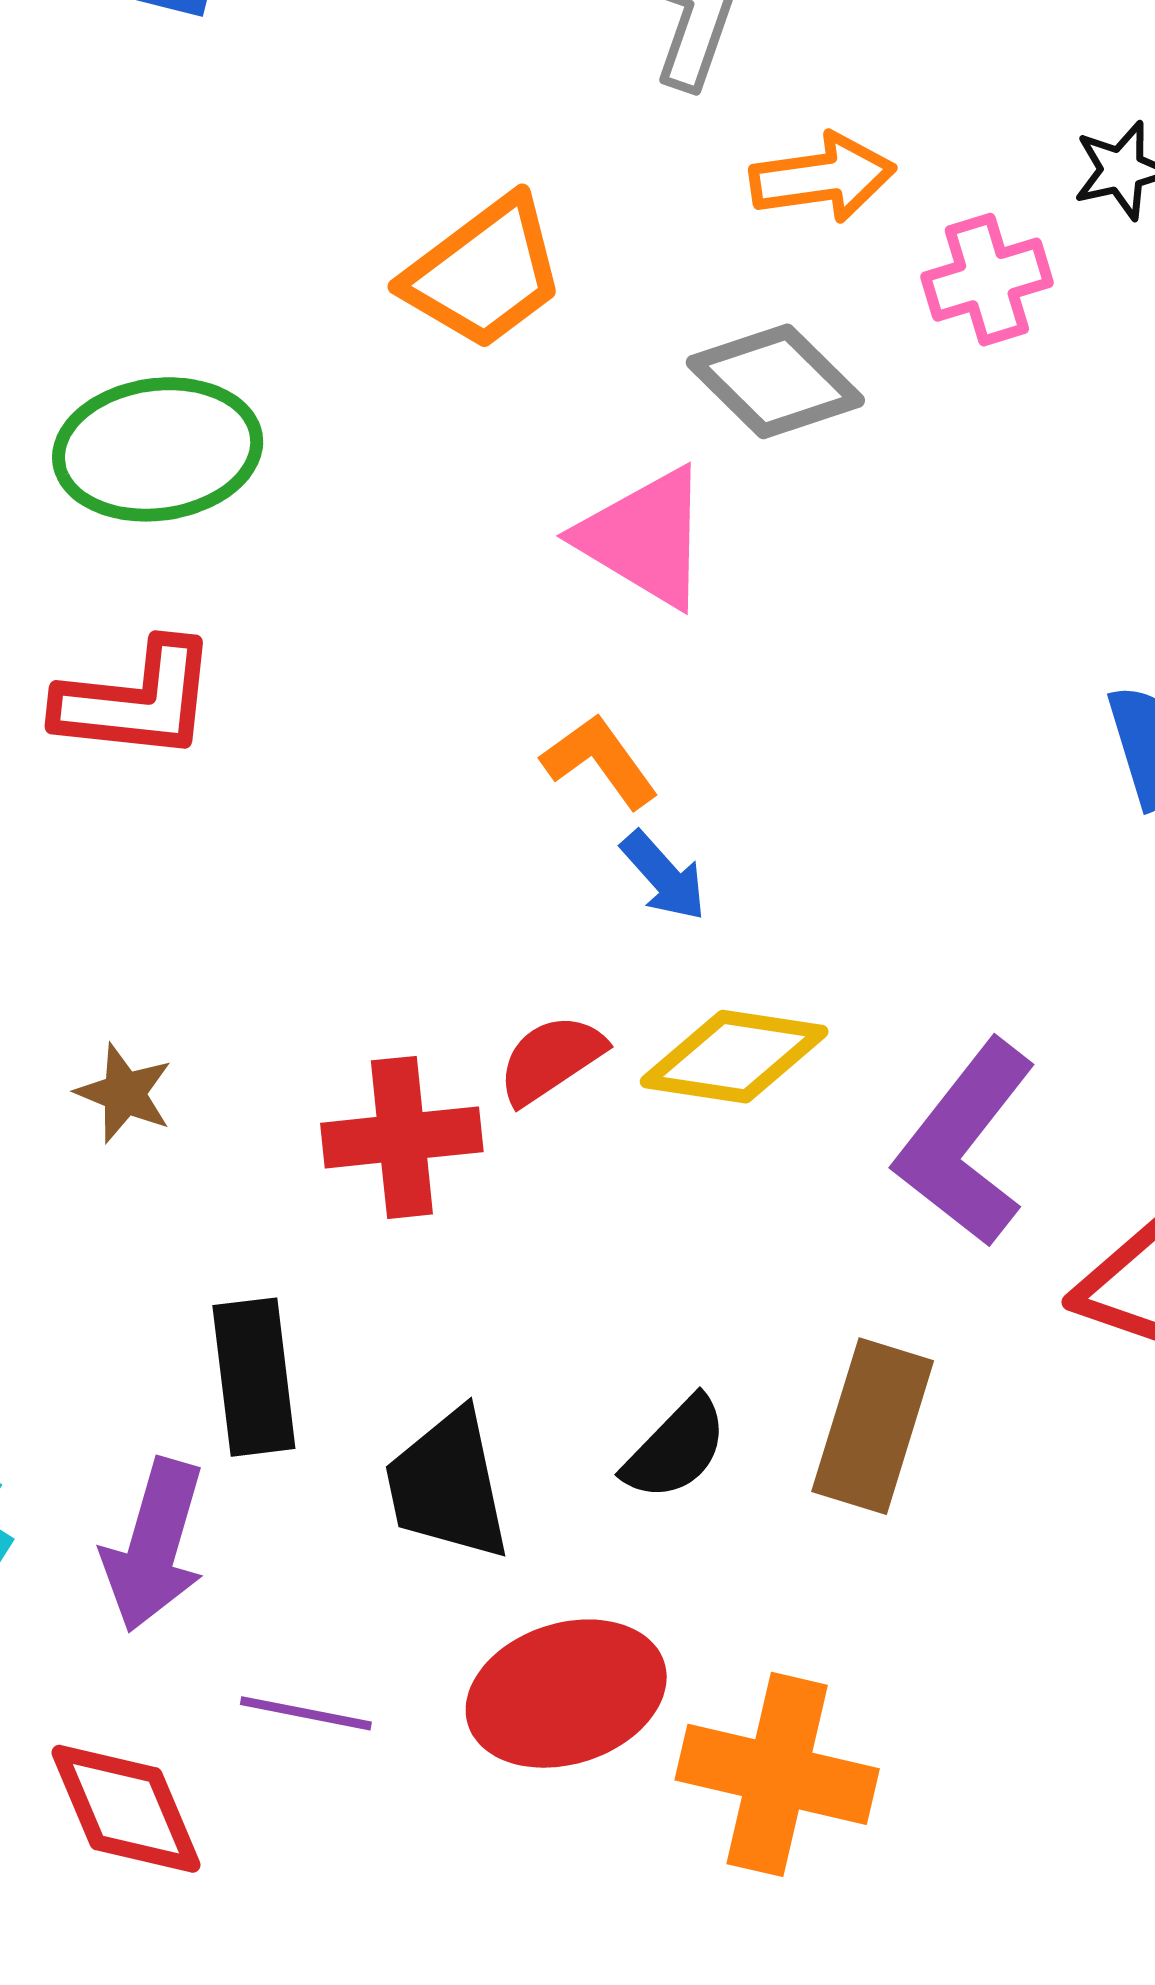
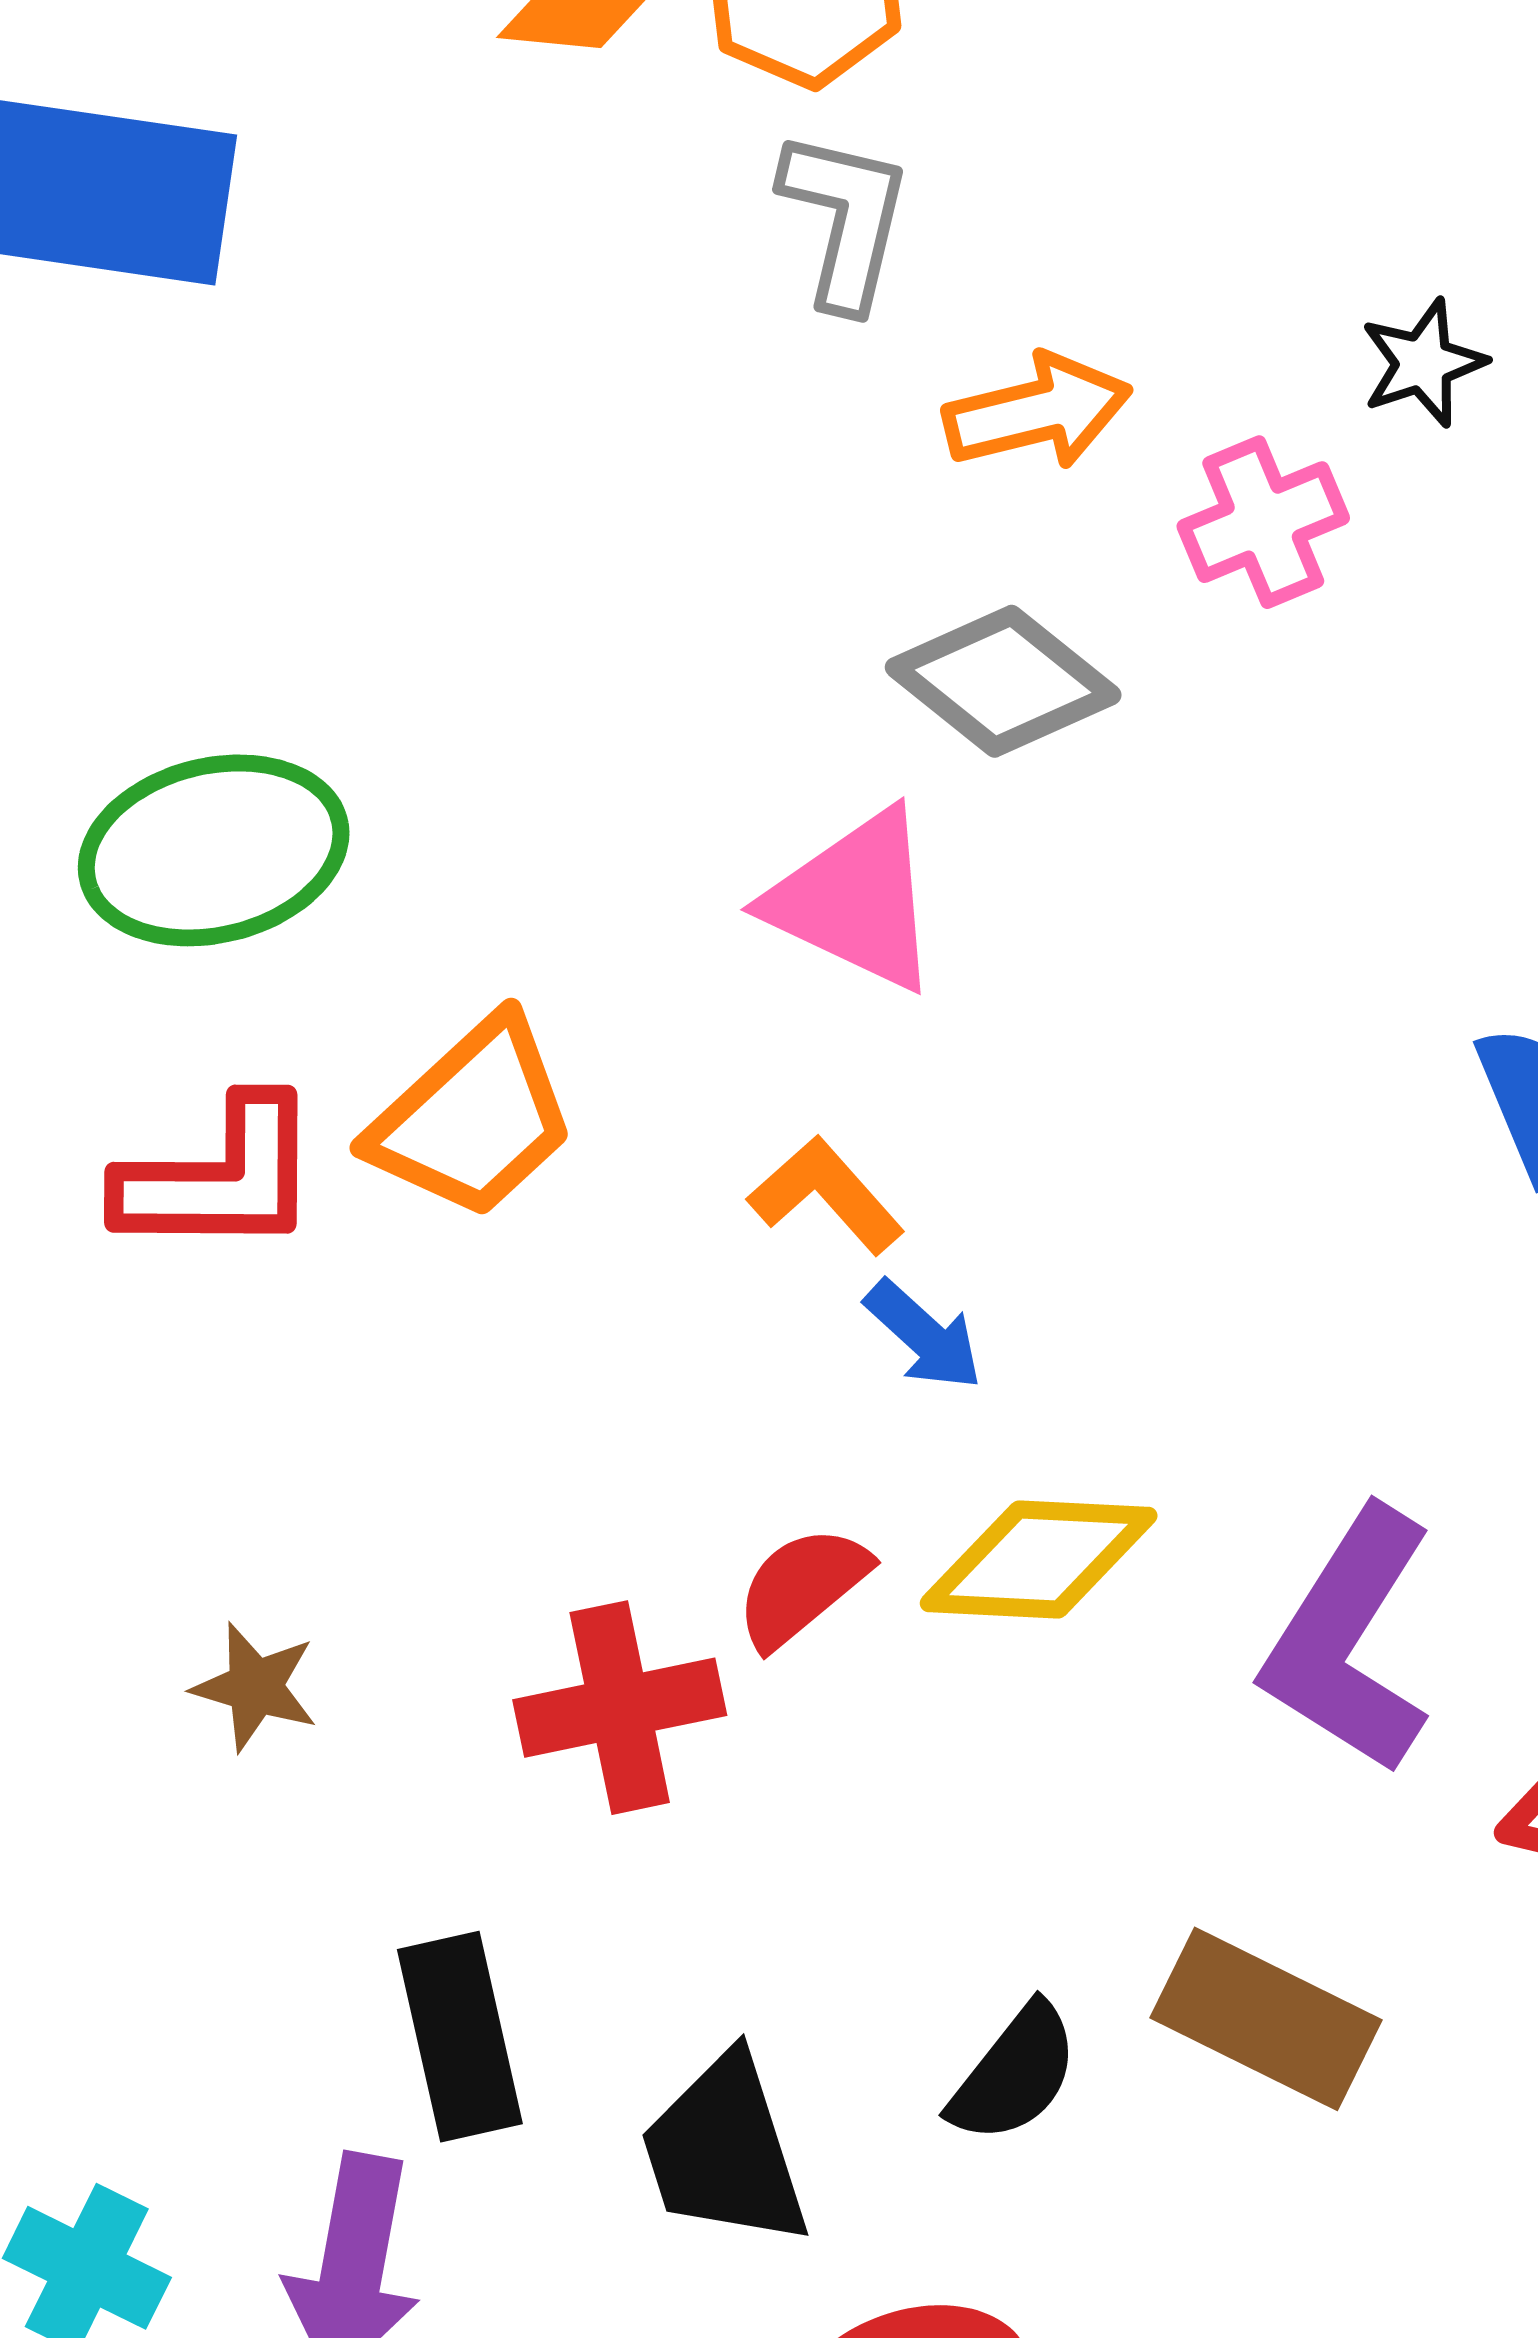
orange trapezoid: (484, 273) -> (473, 1118), moved
brown rectangle: (873, 1426) -> (1266, 2019), turned -75

